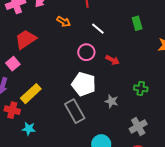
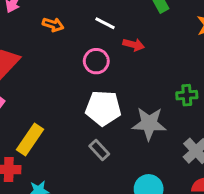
red arrow: (113, 60) -> (134, 45), moved
gray star: (112, 101) -> (149, 124), size x1.6
gray rectangle: (75, 111) -> (99, 150), size x0.6

